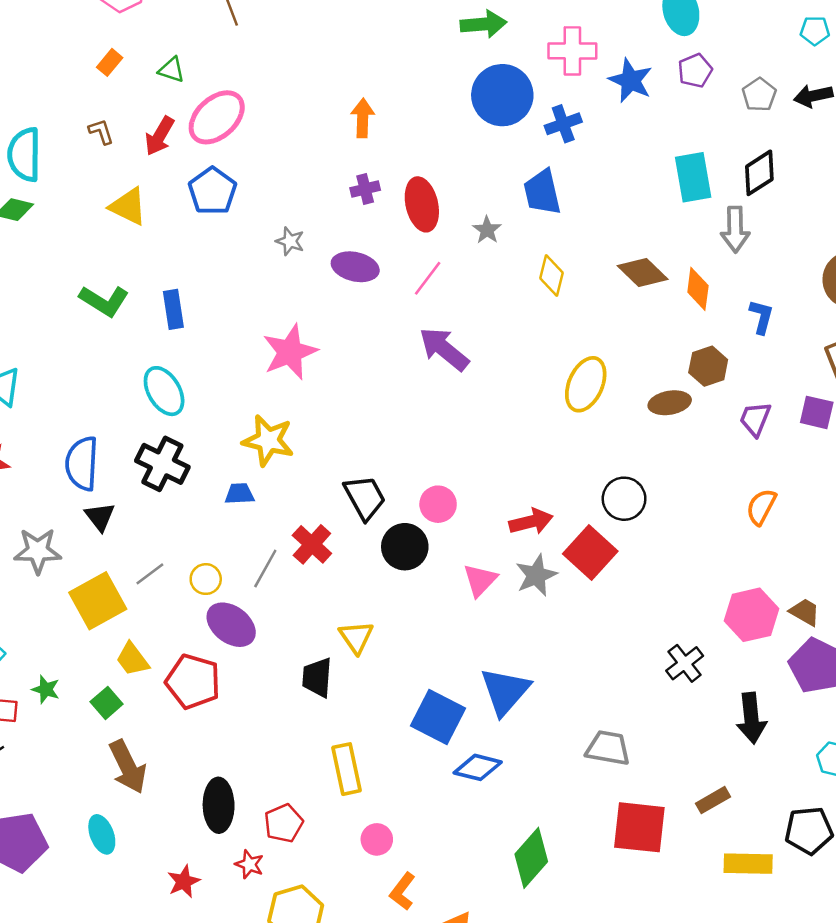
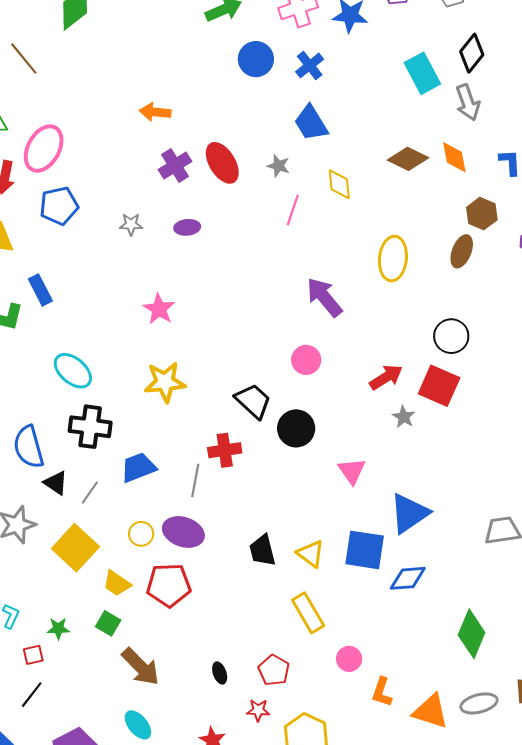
blue circle: (502, 95) -> (256, 59), size x0.7
orange arrow: (363, 118) -> (155, 112), turned -68
purple cross: (365, 189) -> (175, 166), size x1.4
blue pentagon: (212, 191) -> (59, 206), turned -30
purple ellipse: (355, 267) -> (187, 227), size x0.7
pink line: (428, 278) -> (293, 210), moved
blue rectangle: (173, 309) -> (40, 290), moved
purple arrow: (444, 349) -> (324, 297), moved, turned 30
pink star: (290, 352) -> (159, 309), size x0.7
brown ellipse: (670, 403) -> (462, 251), turned -40
blue trapezoid: (239, 494) -> (138, 467), moved, size x1.5
pink circle: (438, 504) -> (306, 360), moved
red cross: (312, 544) -> (225, 450), turned -32
gray line: (150, 574) -> (90, 493), moved
gray star: (536, 575) -> (404, 417), size x0.7
yellow circle: (206, 579) -> (141, 534), moved
pink triangle: (480, 580) -> (352, 471), moved
yellow triangle: (356, 637) -> (311, 554), moved
blue triangle: (505, 691) -> (409, 513), turned 33
black ellipse: (219, 805) -> (220, 673), size x0.5

